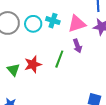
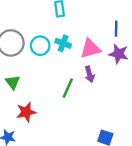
red star: (33, 64) -> (26, 112), moved
green triangle: (13, 70) -> (13, 82), moved

